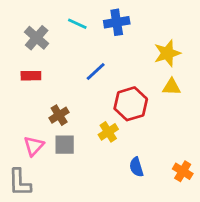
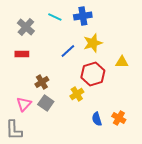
yellow star: (167, 53) -> (93, 43), moved
gray square: (65, 145) -> (46, 103), turned 35
orange cross: (183, 171) -> (119, 118), moved

